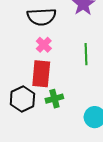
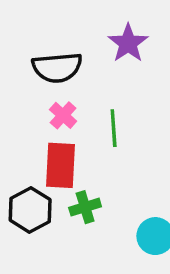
green line: (86, 54) -> (114, 128), moved

